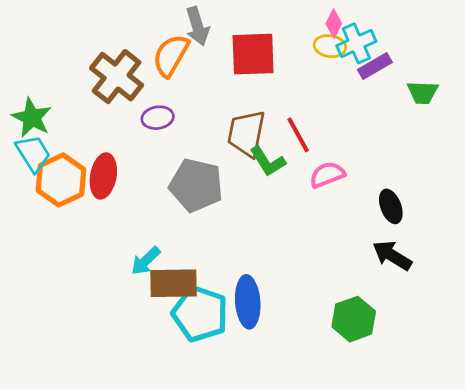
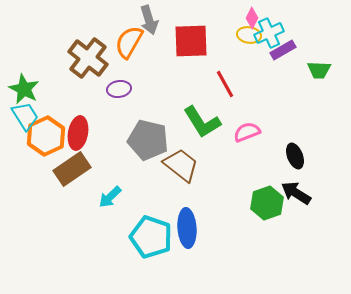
brown trapezoid: (246, 134) -> (181, 165), moved, turned 117
red line: (298, 135) -> (225, 84), moved
green L-shape: (268, 161) -> (202, 122), size x1.4
brown rectangle: (174, 283) -> (72, 169), moved, turned -33
green hexagon: (354, 319) -> (267, 203), moved

